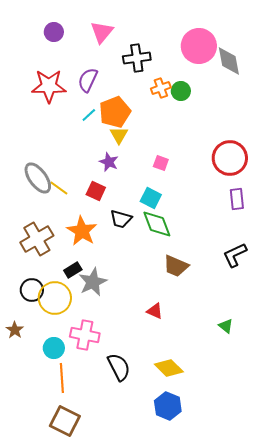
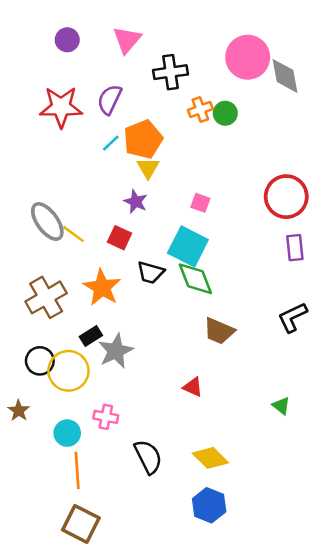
cyan square: (151, 198) -> (188, 246), size x1.5
pink cross: (85, 335) -> (106, 417), size x0.7

